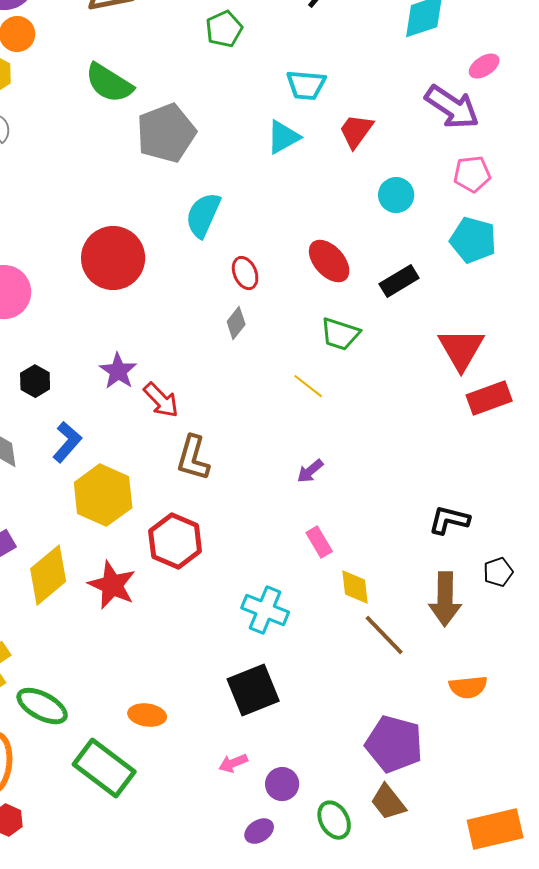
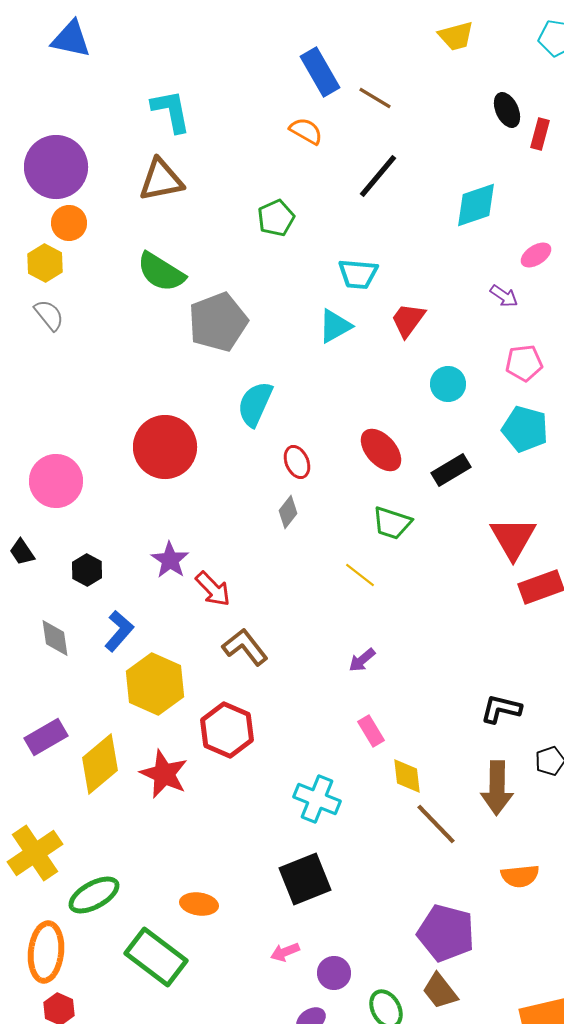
purple arrow: (452, 107) -> (504, 296), size x0.5
brown L-shape: (193, 458) -> (245, 647), turned 126
green ellipse: (42, 706) -> (94, 895), turned -57

